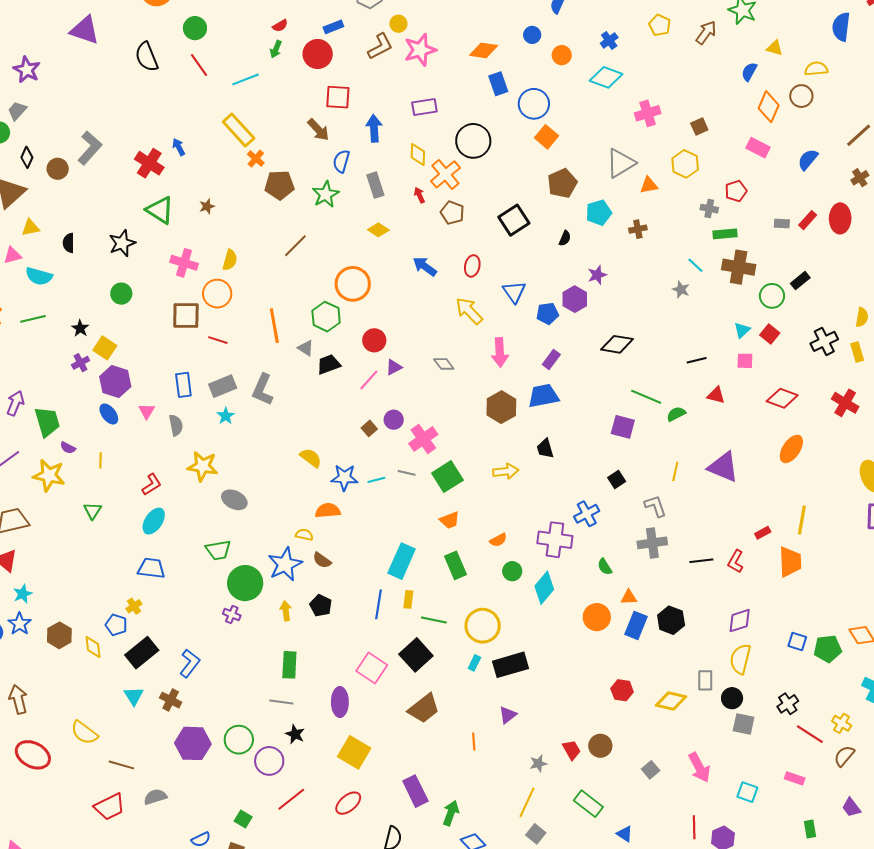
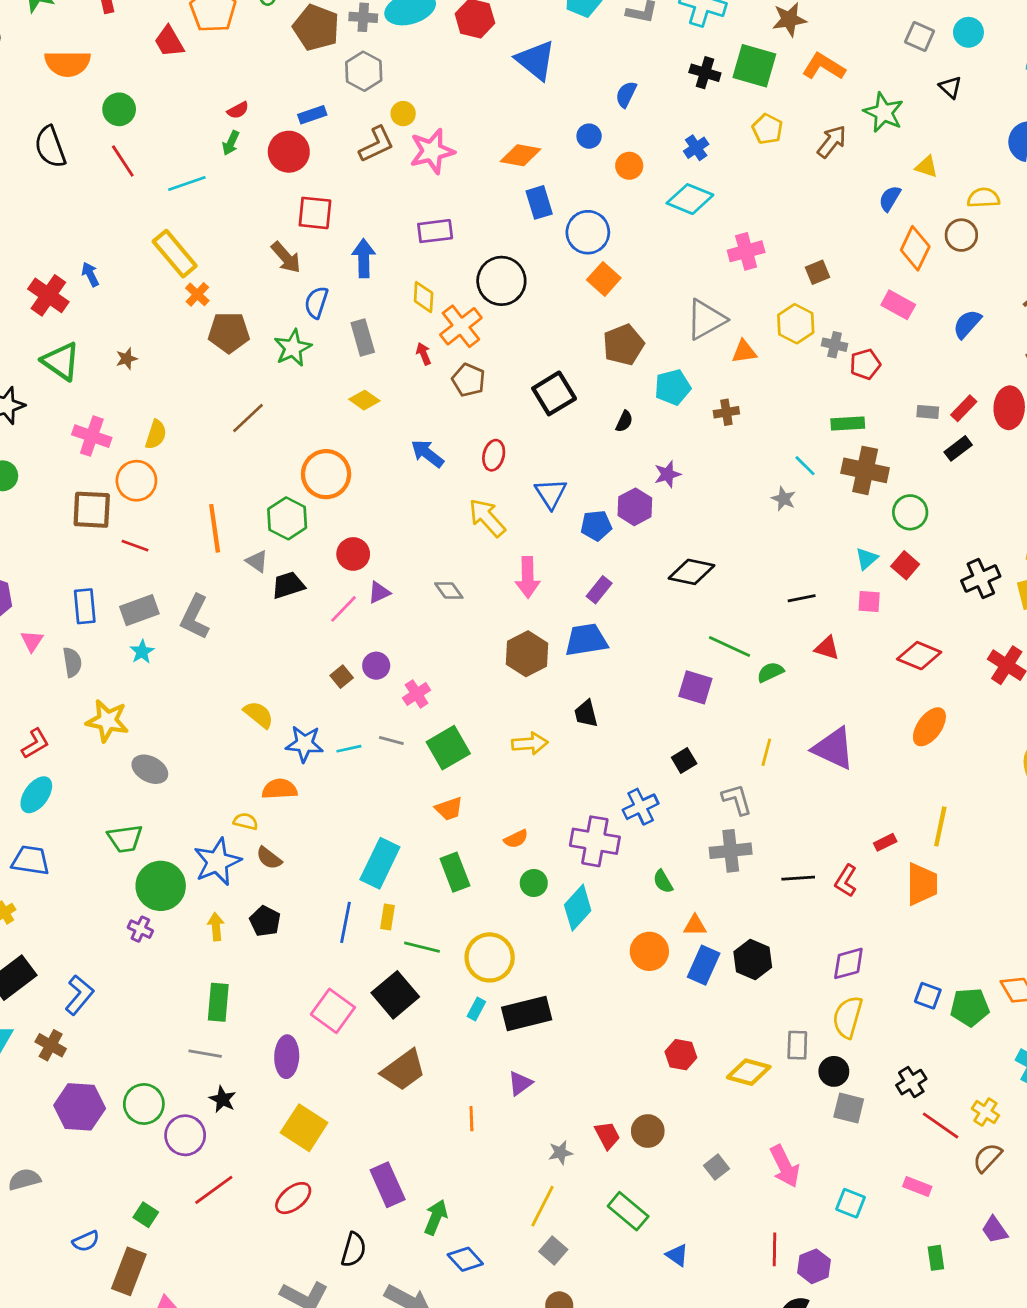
gray cross: (709, 209) -> (835, 345), moved
black rectangle: (800, 281) -> (958, 448), moved
pink cross: (423, 439) -> (417, 694), size x0.7

